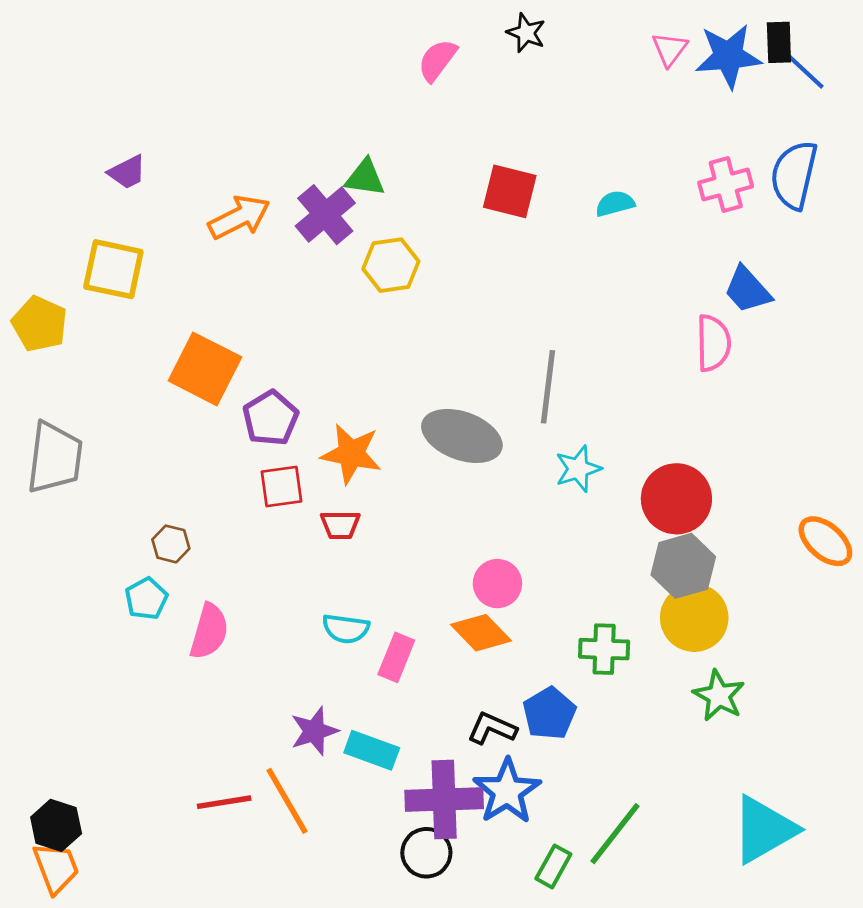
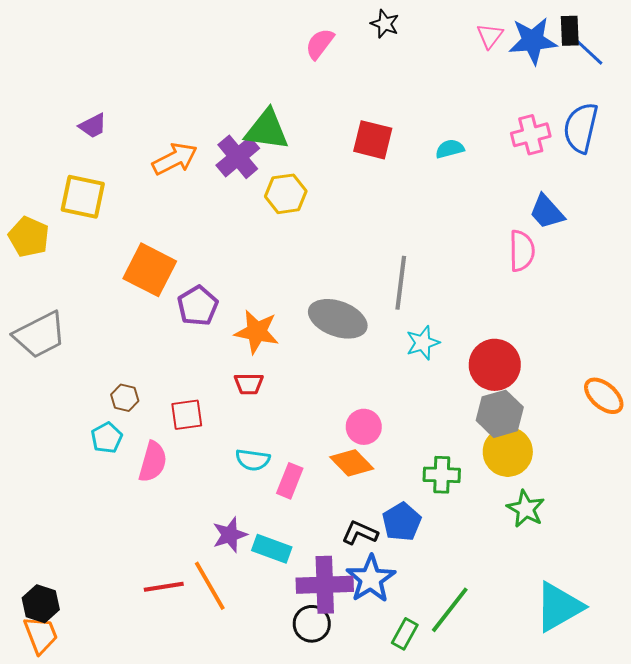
green triangle: (365, 178) -> (267, 130), size x1.5
gray trapezoid: (55, 458) -> (40, 335), turned 56
red square: (282, 487) -> (187, 415), moved

